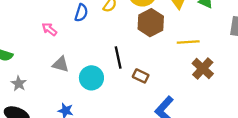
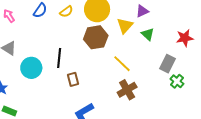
yellow line: (188, 42) -> (122, 64), turned 30
brown rectangle: (141, 76) -> (73, 79), turned 32

